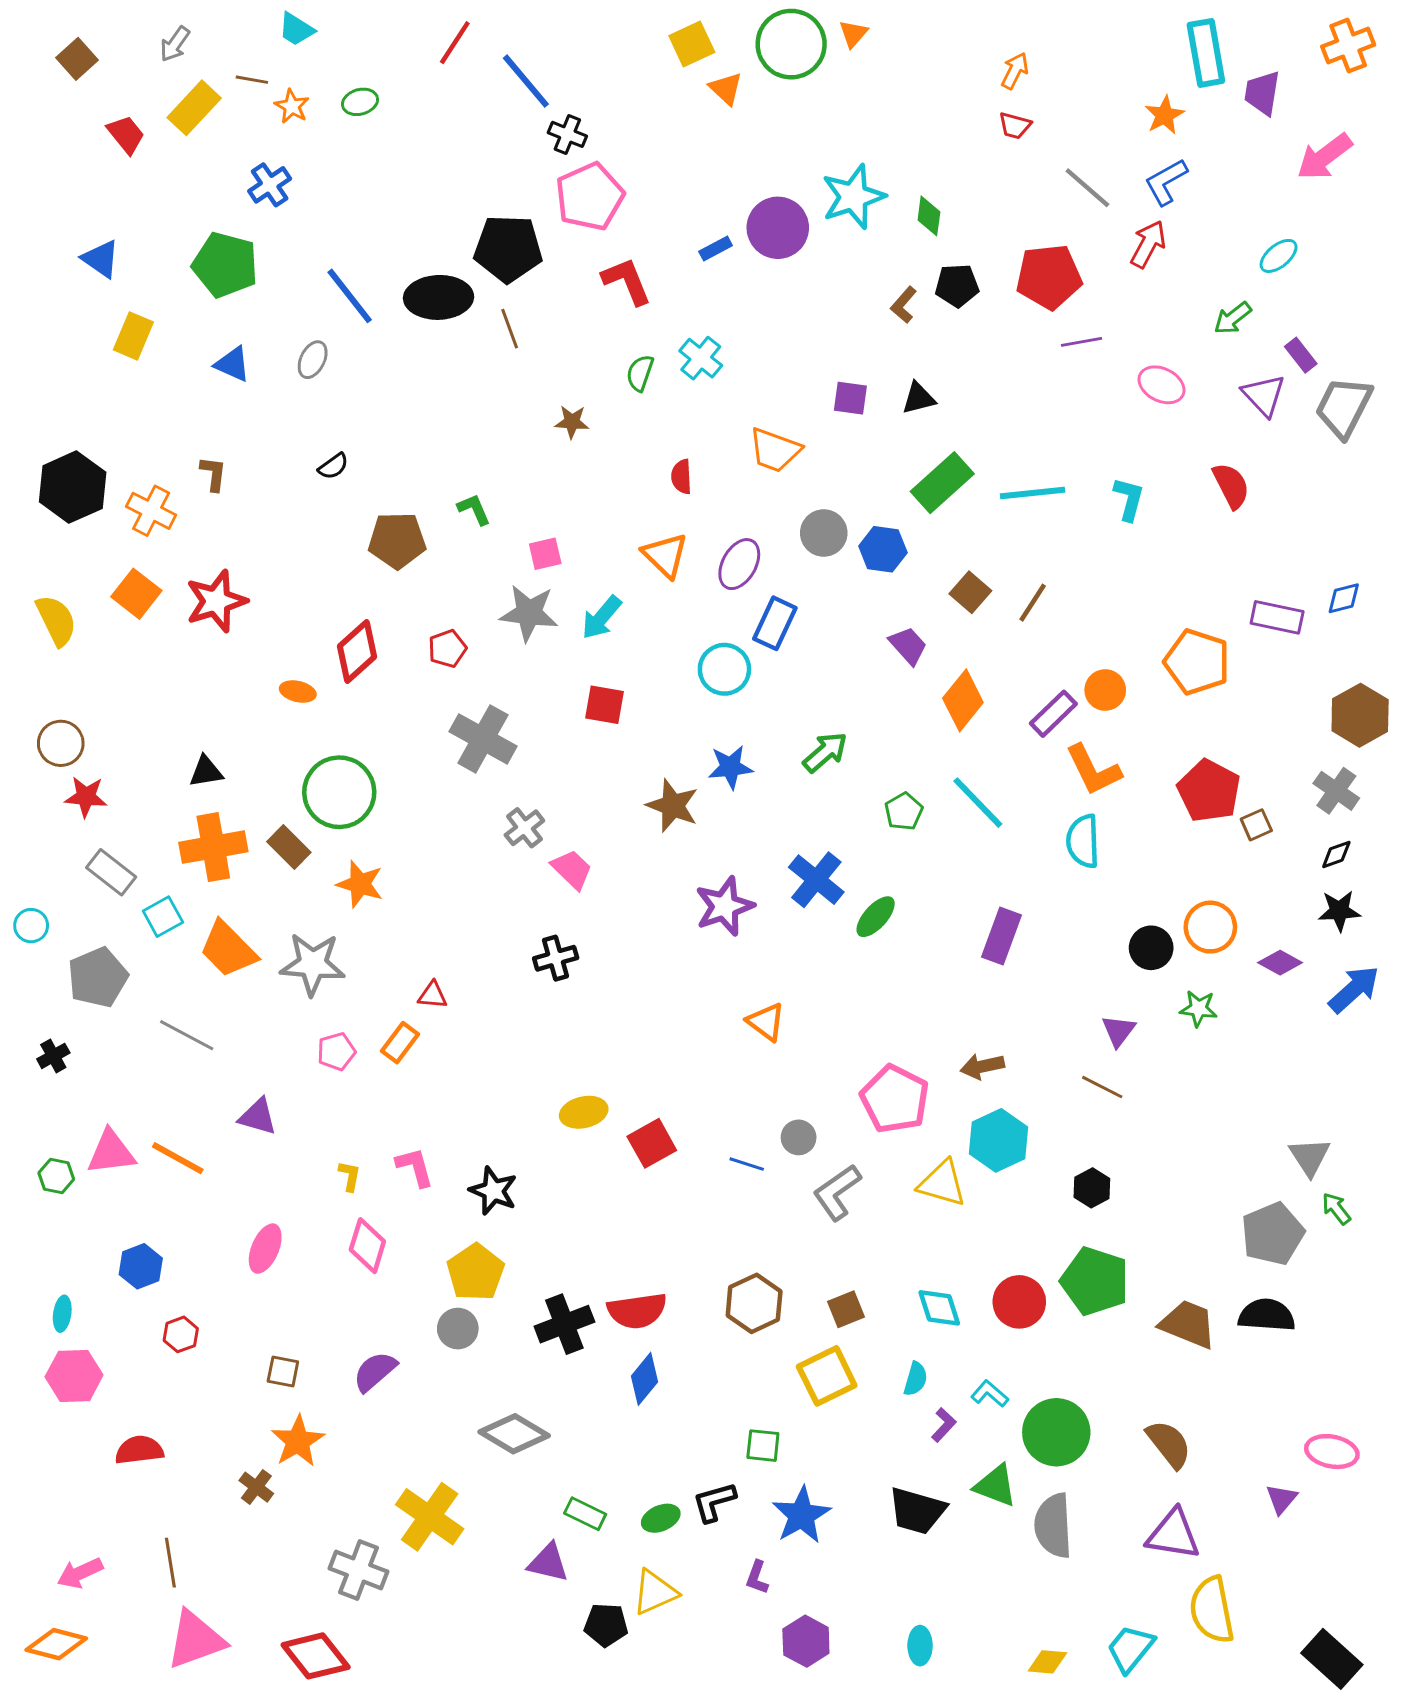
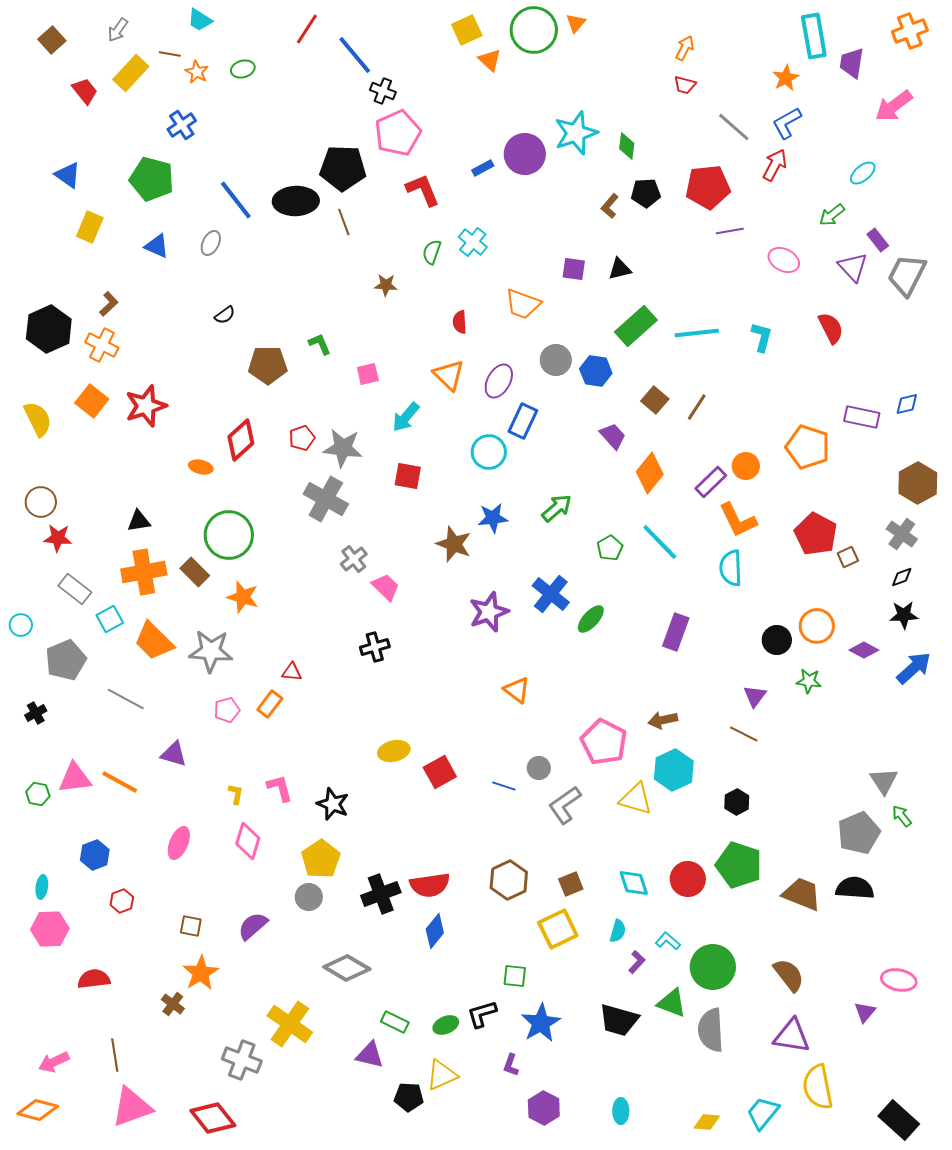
brown L-shape: (213, 474) -> (109, 304), moved, turned 40
gray star: (529, 613) -> (343, 448), moved

